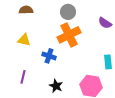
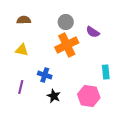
purple semicircle: (105, 23) -> (93, 32), moved
blue cross: (49, 56) -> (45, 75), moved

